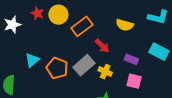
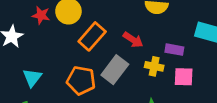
orange rectangle: (82, 26) -> (92, 36), moved
cyan triangle: (32, 60) -> (32, 78), moved
yellow cross: (105, 72) -> (154, 66), moved

